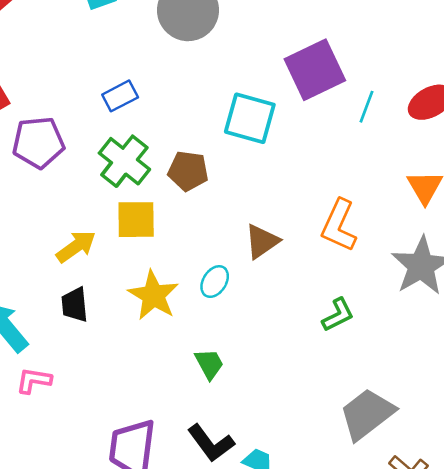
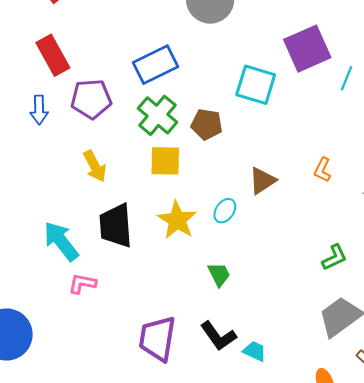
blue rectangle: (120, 96) -> (156, 65), size x1.6
orange L-shape: (339, 225) -> (322, 170), size x0.6
yellow arrow: (76, 247) -> (95, 166), moved, turned 96
black trapezoid: (75, 305) -> (116, 226), size x1.6
green L-shape: (338, 315) -> (334, 257), moved

